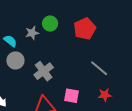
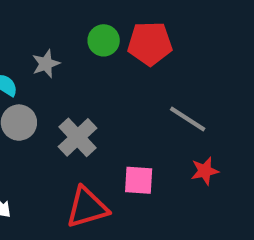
green circle: (50, 24) -> (104, 40), moved
red pentagon: (85, 29) -> (150, 43), turned 30

